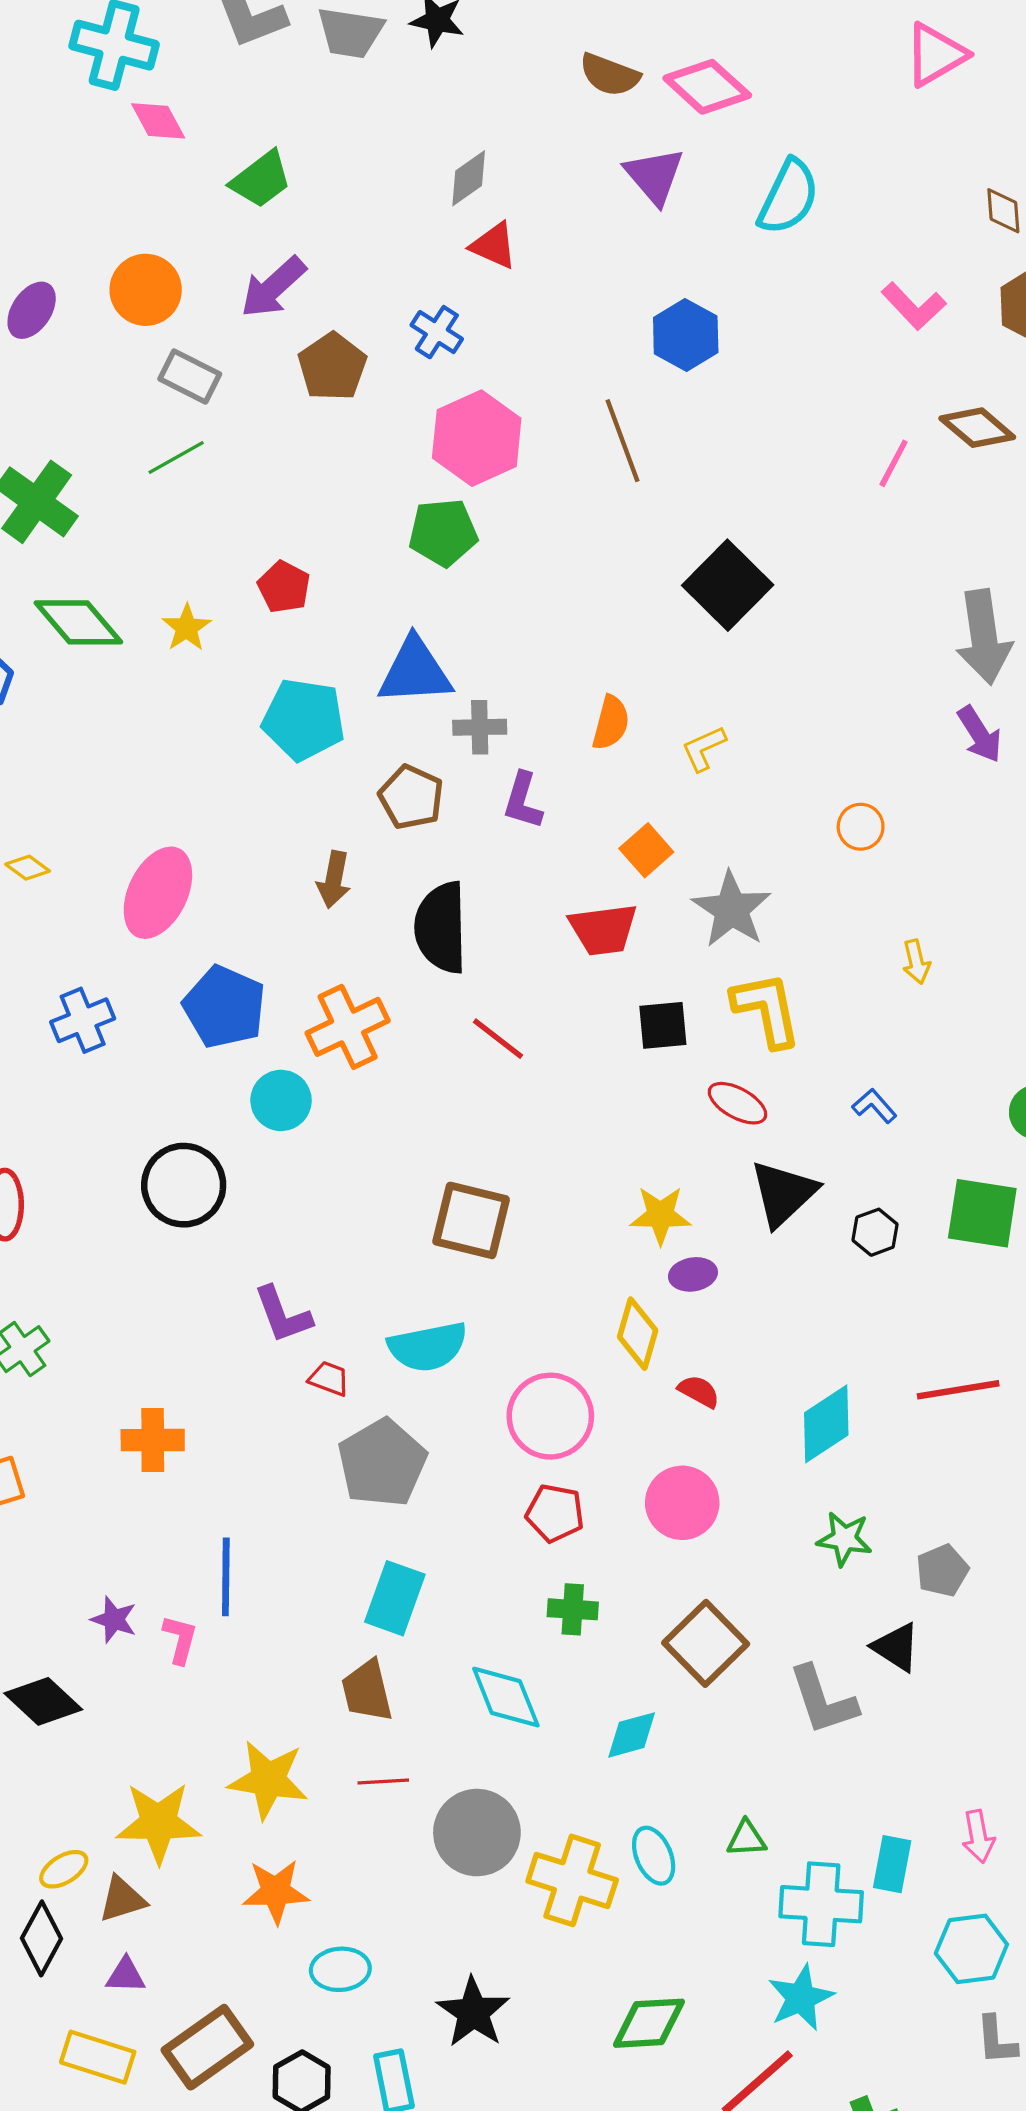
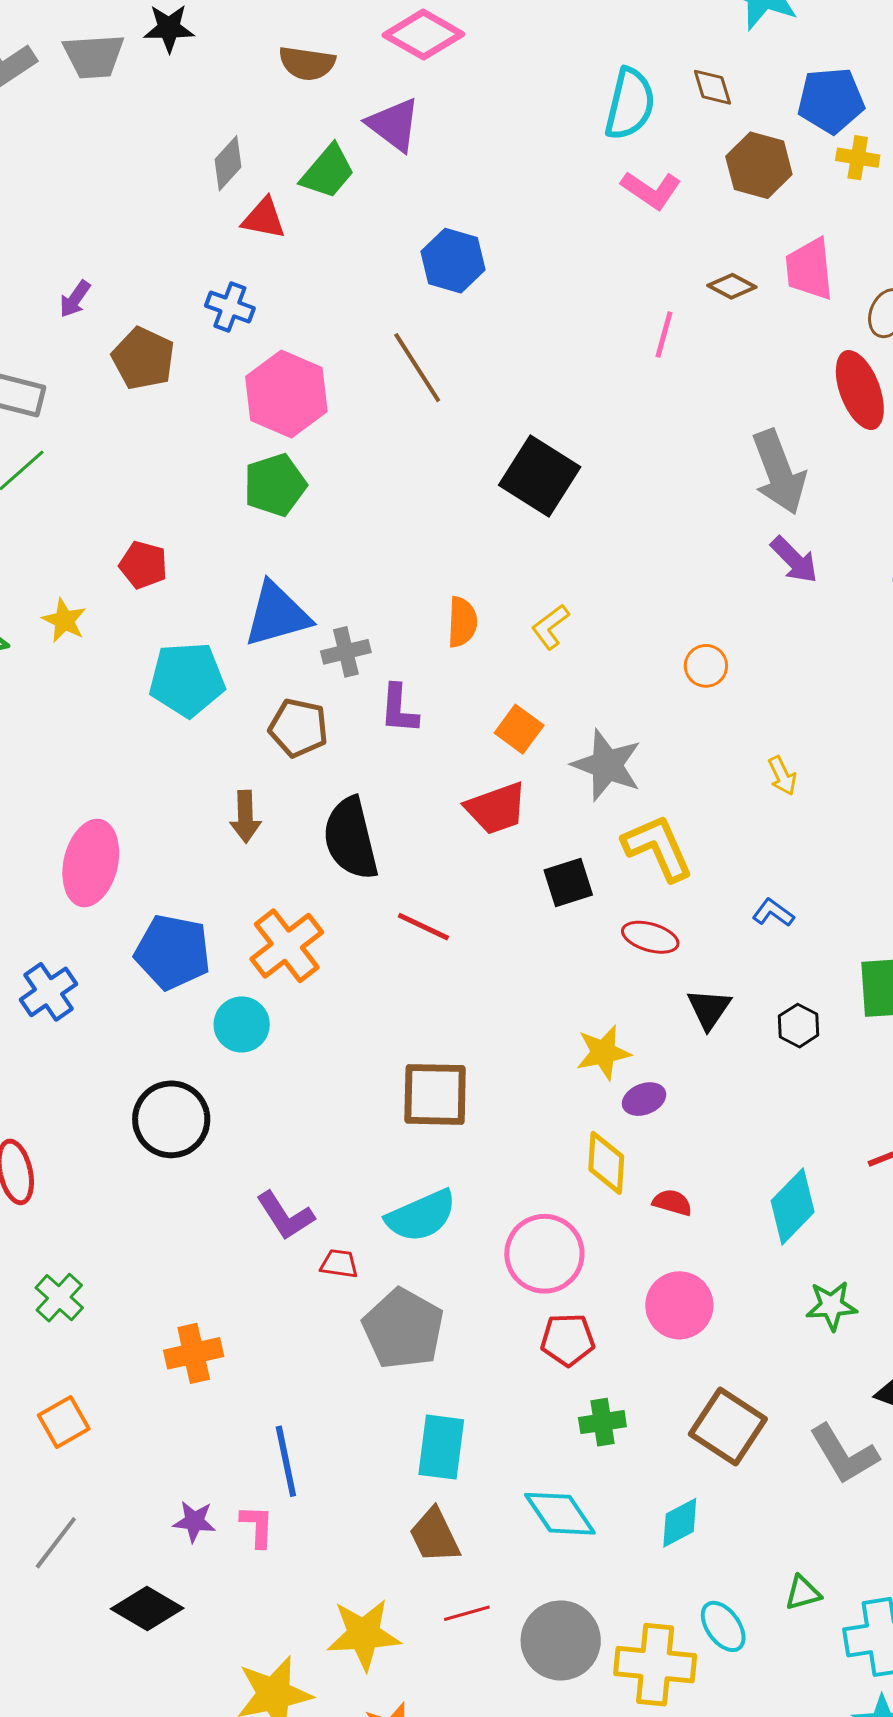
brown semicircle: (610, 75) -> (307, 63), moved
green trapezoid: (261, 179) -> (328, 172), moved
cyan semicircle: (788, 197) -> (630, 104), moved
purple arrow: (273, 287) -> (75, 299), size x0.6
brown diamond: (977, 428) -> (732, 286), size x0.7
black triangle: (783, 1193) -> (709, 1009), size x0.7

